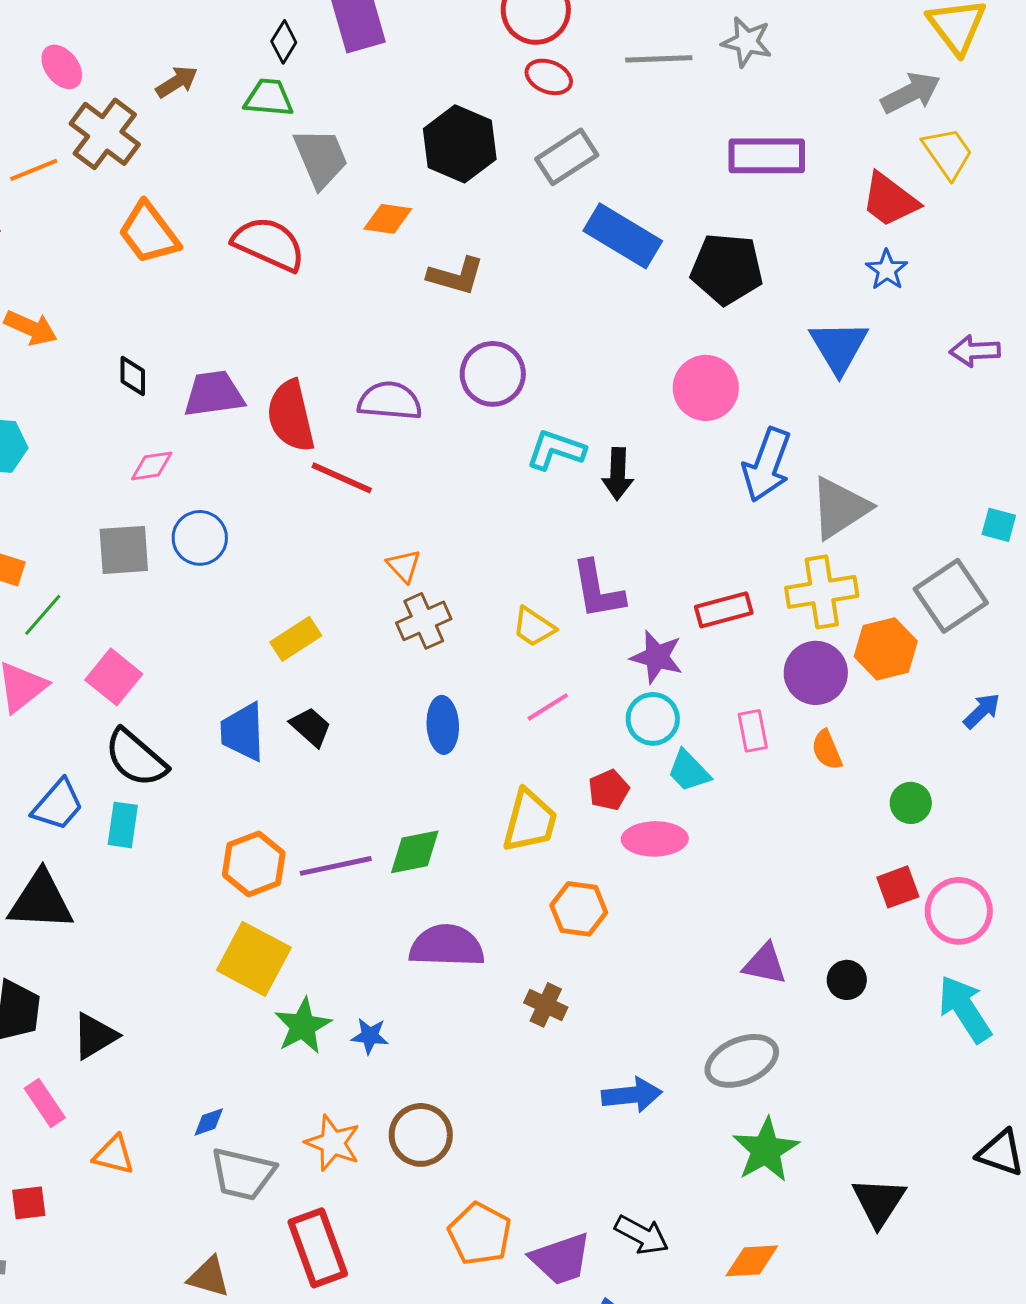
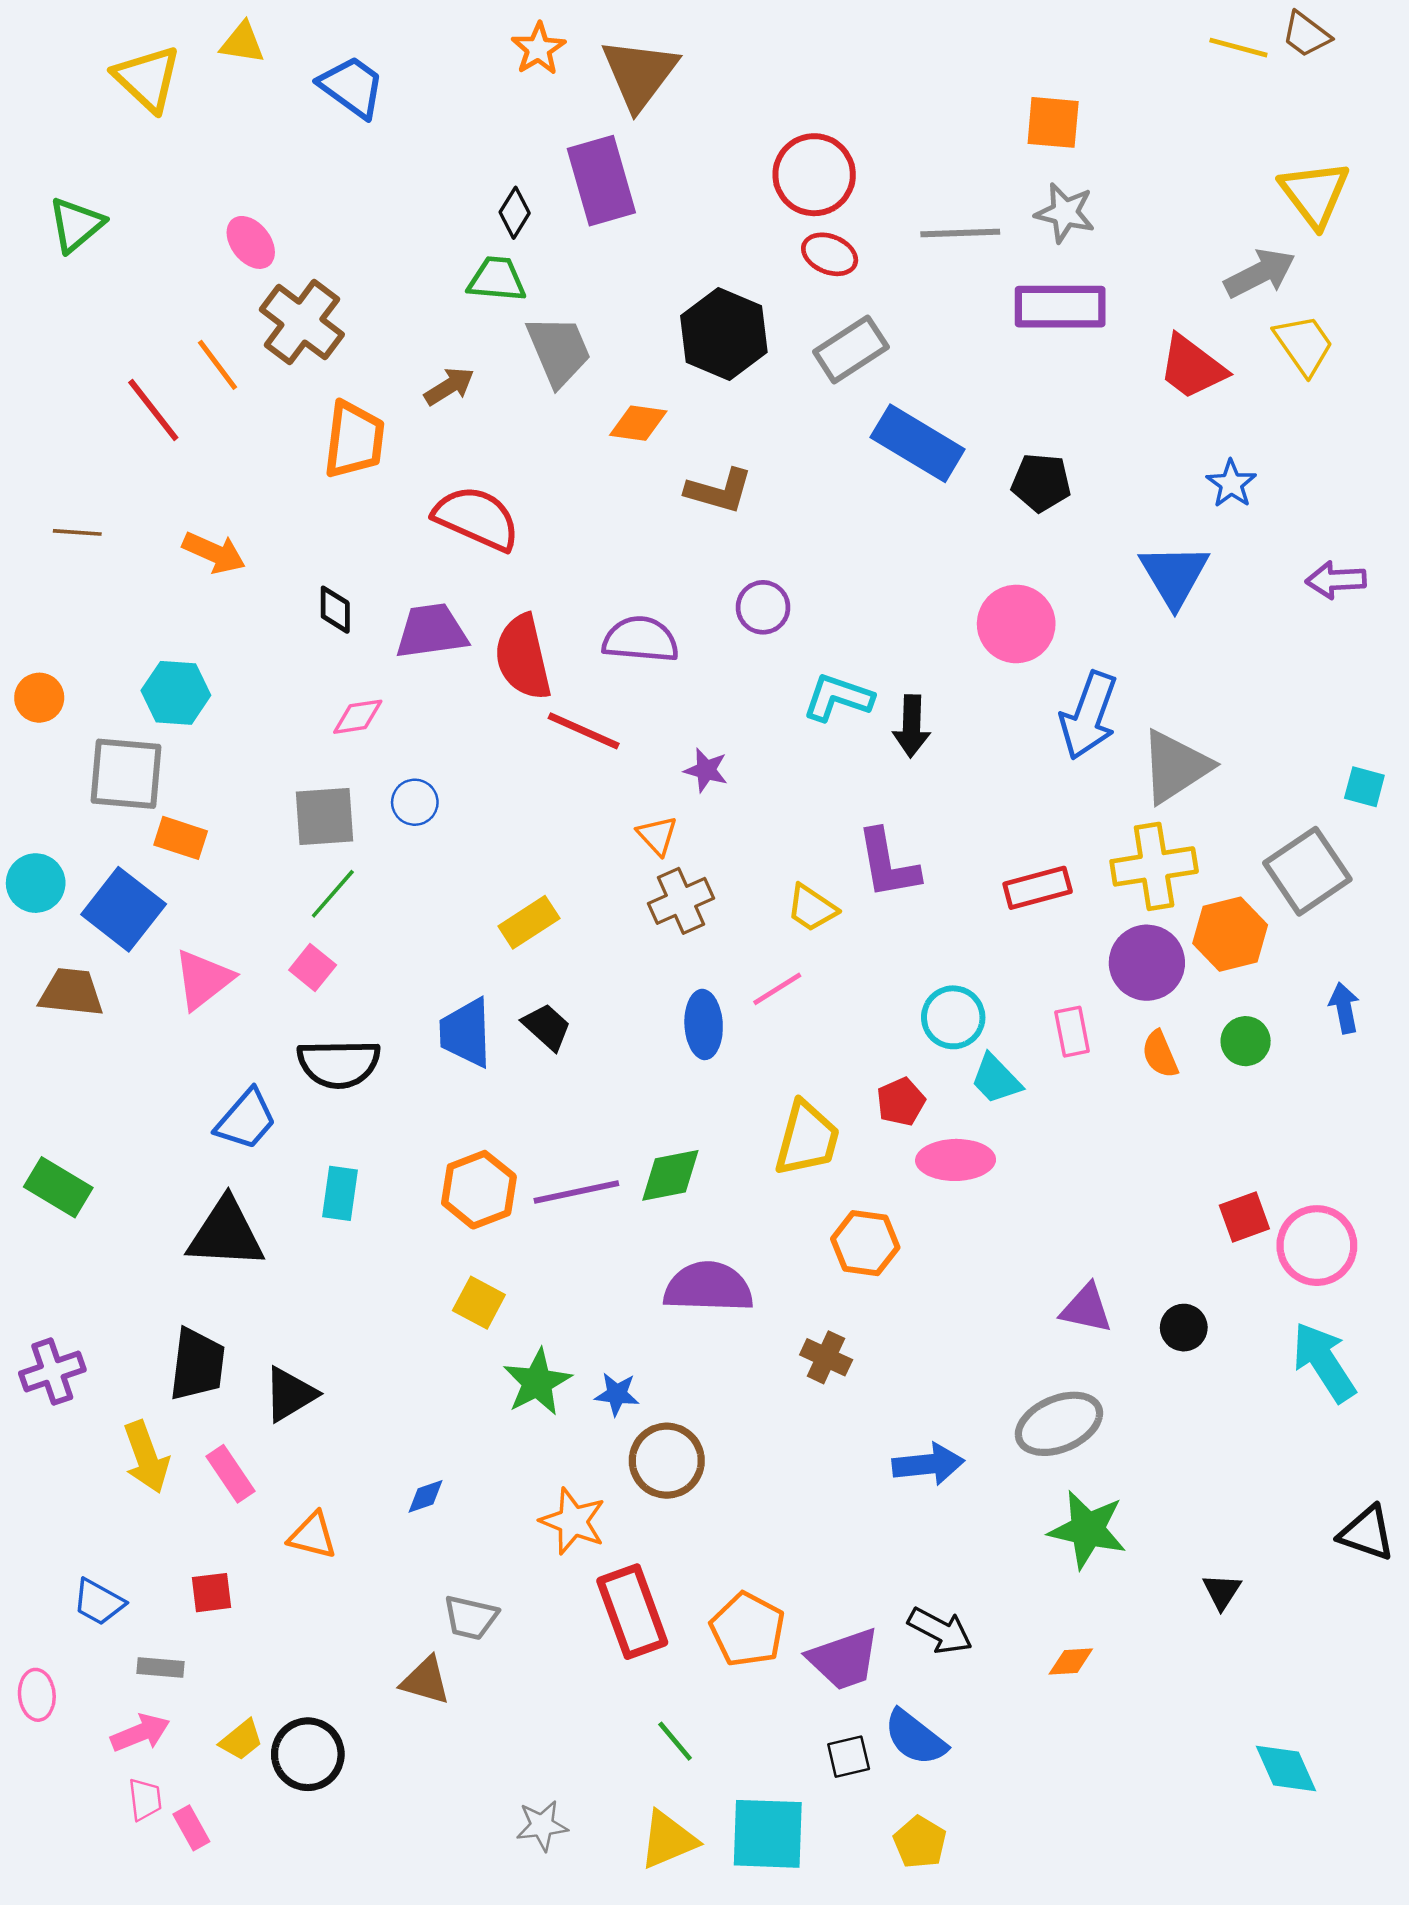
brown arrow: (177, 82) -> (449, 386), moved
purple rectangle: (767, 156) -> (1060, 307), moved
orange line: (34, 170) -> (218, 365), turned 75
red trapezoid: (890, 200) -> (1192, 367), moved
orange trapezoid: (149, 233) -> (354, 440), turned -136
red semicircle: (269, 244) -> (477, 518), moved
black pentagon: (727, 269) -> (1041, 483), size x0.7
purple circle: (493, 374) -> (763, 607), size x0.7
blue circle: (200, 538) -> (415, 802), size x0.7
green line: (43, 615) -> (333, 894), moved
purple star: (657, 657) -> (706, 770), moved, size x0.7
pink square: (114, 677) -> (313, 967), size x0.7
pink line: (548, 707) -> (777, 989), moved
blue arrow: (982, 711) -> (1344, 1008), turned -57
black semicircle: (136, 758) -> (339, 1064), turned -42
green circle: (911, 803) -> (1246, 1041), moved
cyan rectangle: (123, 825) -> (340, 1193), moved
yellow square: (254, 959) -> (479, 1303), size x0.6
brown circle: (421, 1135) -> (667, 1461), moved
green star: (766, 1150) -> (1087, 1530), turned -30
gray trapezoid: (243, 1174) -> (471, 1618), moved, size x0.7
black triangle: (879, 1202) -> (1222, 1591), size x0.6
red rectangle: (318, 1248) -> (632, 1612), moved
orange diamond: (752, 1261) -> (1071, 1662), size x0.7

